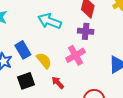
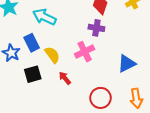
cyan arrow: (49, 21) -> (44, 17), moved

